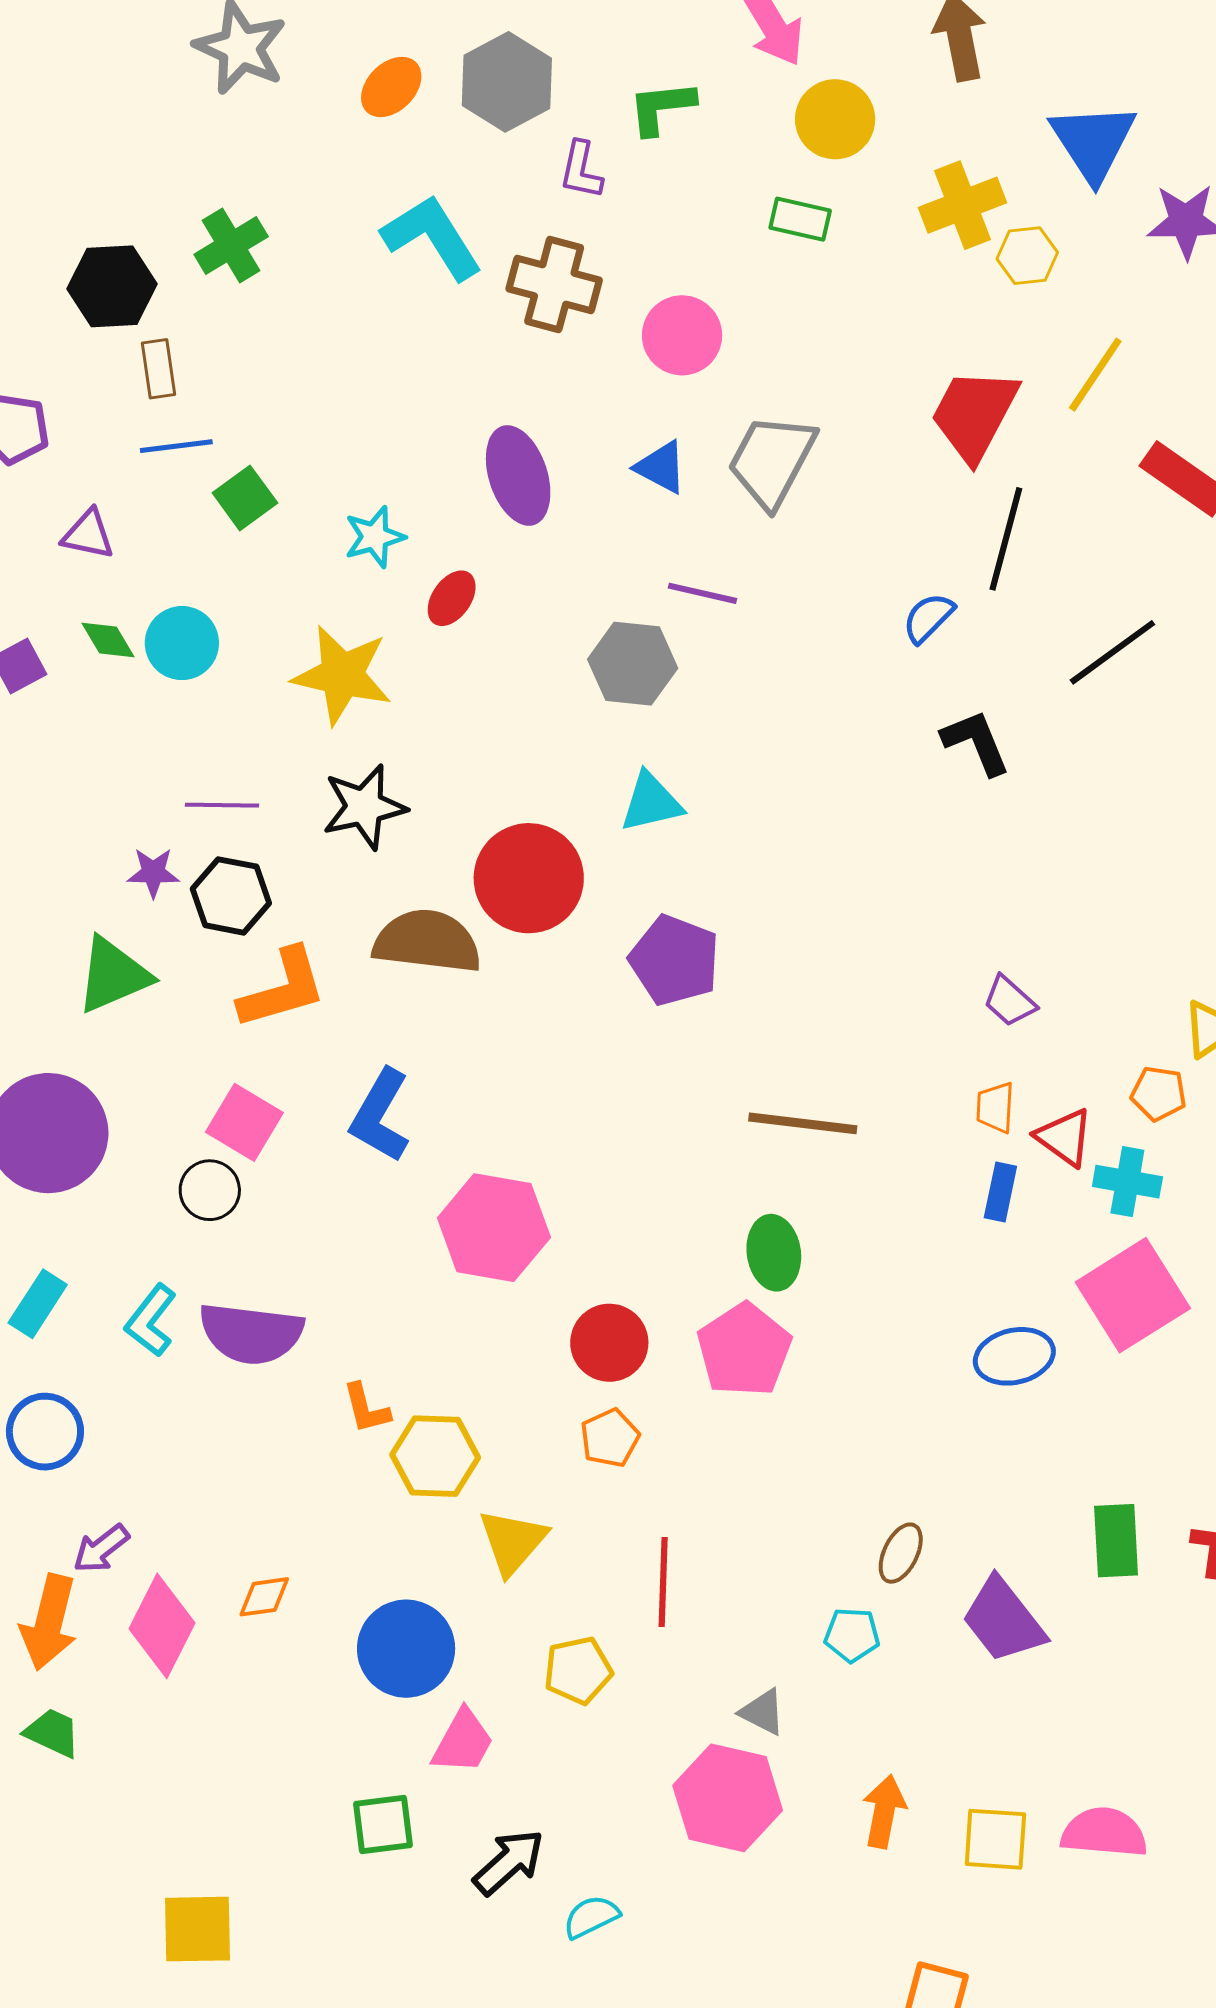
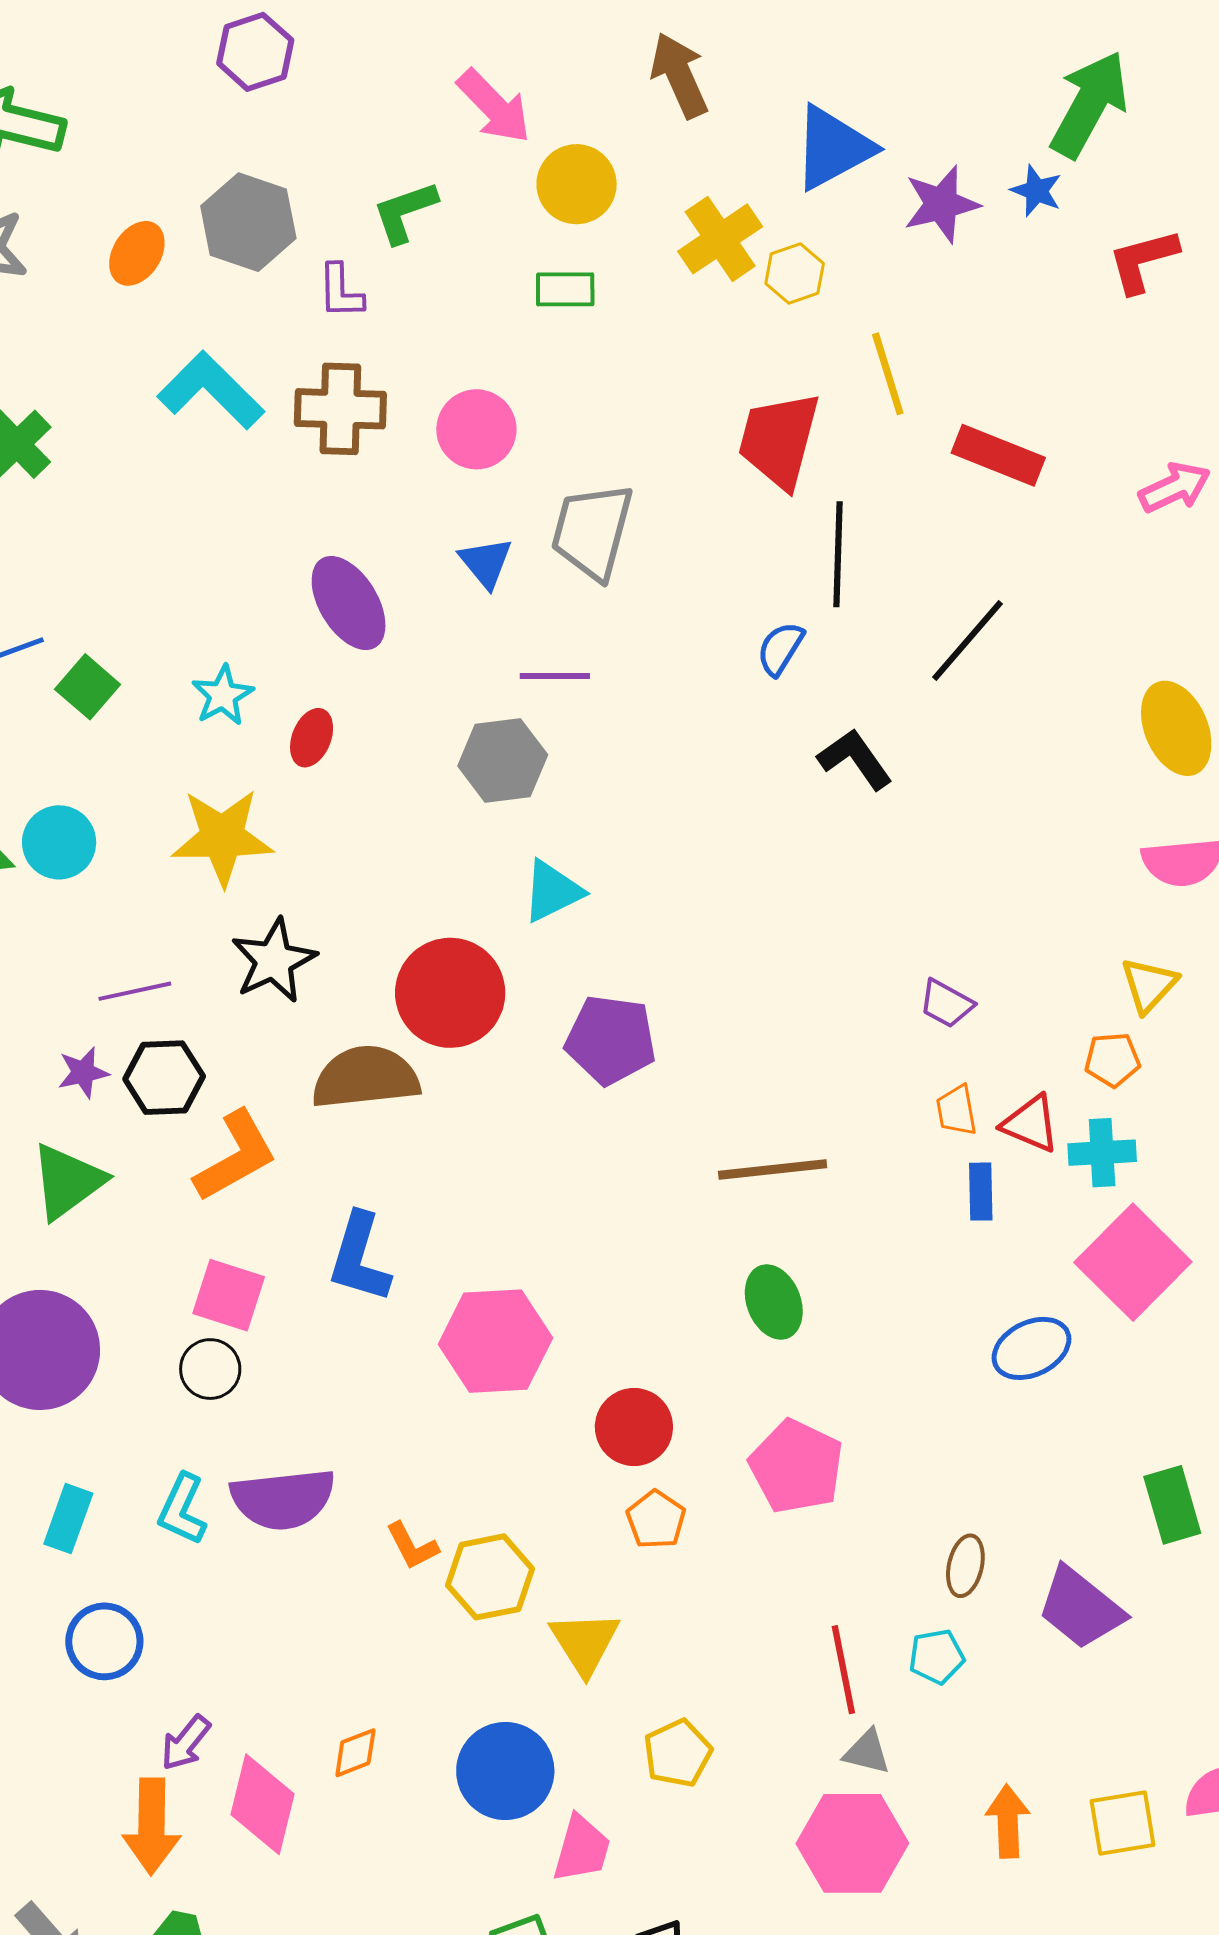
blue triangle: (1093, 142) -> (833, 148), turned 48
yellow line: (1095, 375) -> (888, 374), turned -38
blue triangle: (661, 467) -> (486, 563), turned 36
pink pentagon: (744, 1350) -> (796, 1467), moved
red line: (663, 1582) -> (843, 1670), moved

